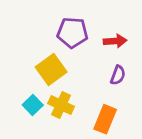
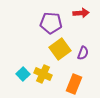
red arrow: (115, 41) -> (81, 13), moved
yellow square: (51, 70) -> (60, 49), moved

